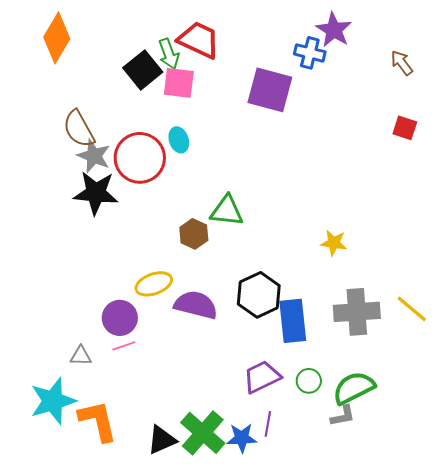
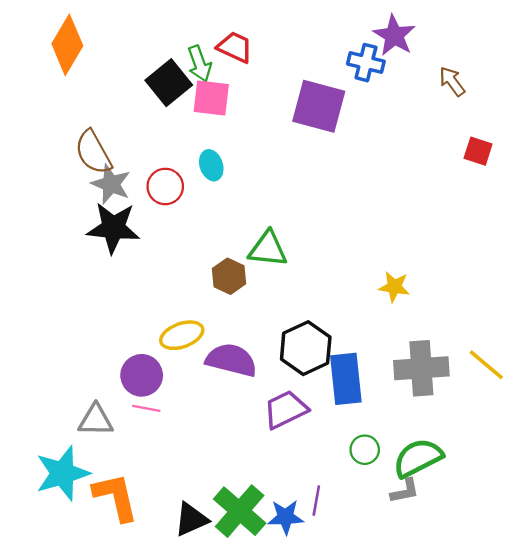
red trapezoid: (199, 40) -> (235, 47), size x0.7
brown arrow: (402, 63) -> (452, 81), moved
red circle: (140, 158) -> (165, 186), size x0.6
pink line: (124, 346) -> (146, 408), turned 30
gray triangle: (81, 356) -> (96, 420), size x1.4
purple trapezoid: (262, 377) -> (286, 410), moved

